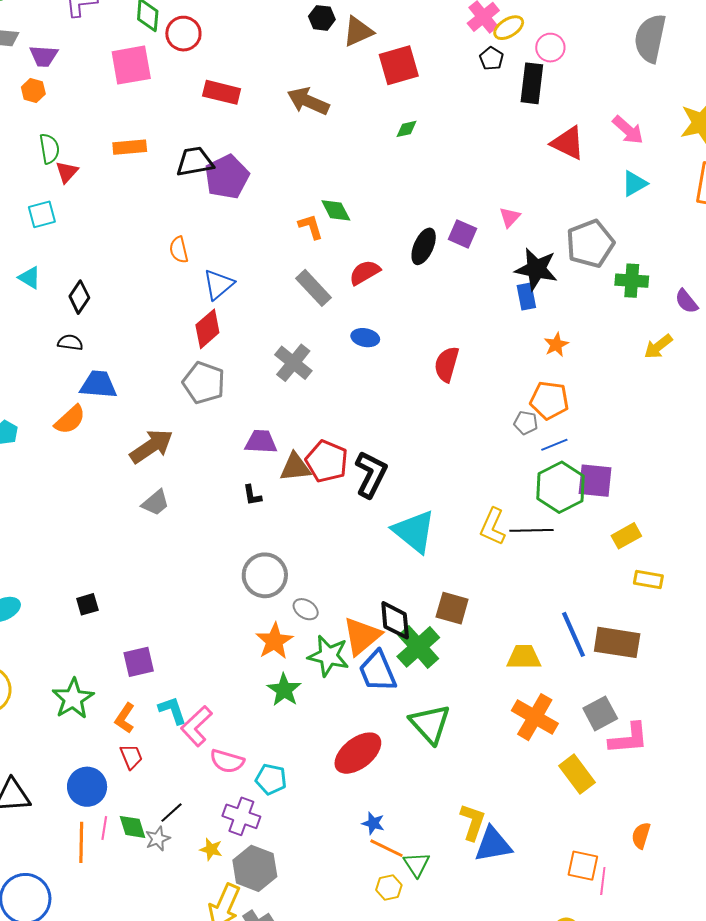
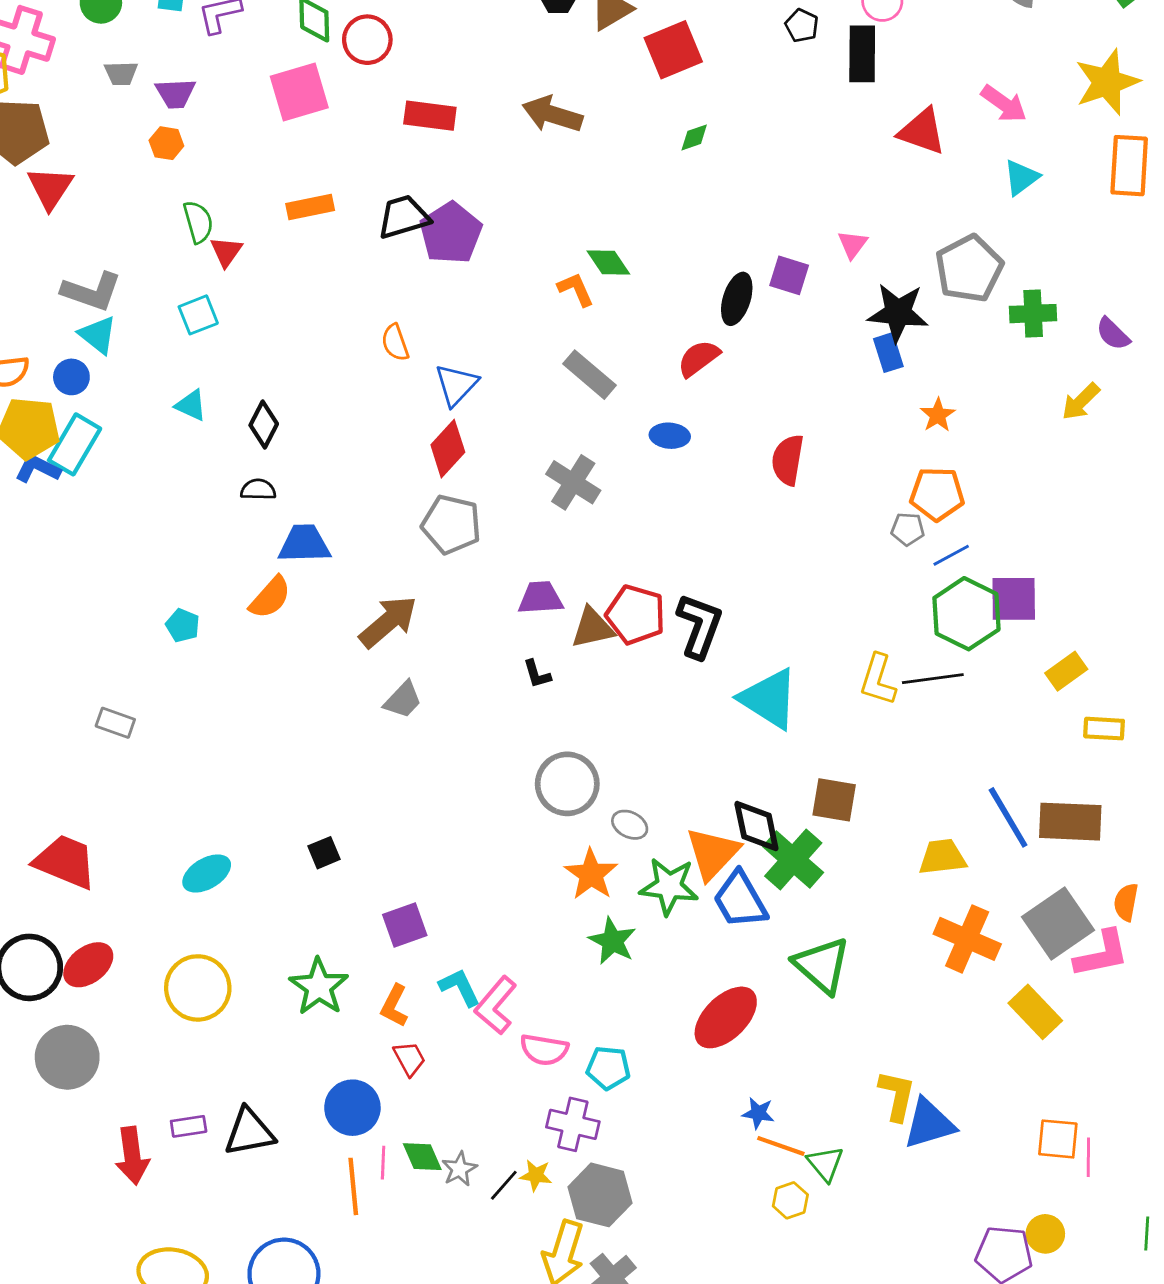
red semicircle: (365, 272) -> (699, 358), moved
gray square: (600, 713) -> (1058, 924), size x1.4
black line: (171, 813) -> (504, 1185), moved
orange semicircle: (641, 836) -> (1126, 902), moved

